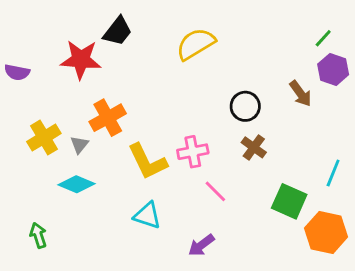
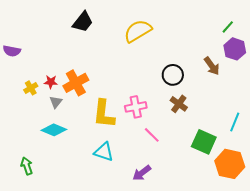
red star: (81, 60) -> (51, 82), moved, size x0.5
yellow cross: (44, 137) -> (31, 88), moved, size x0.6
yellow L-shape: (147, 162) -> (104, 114), turned 32

